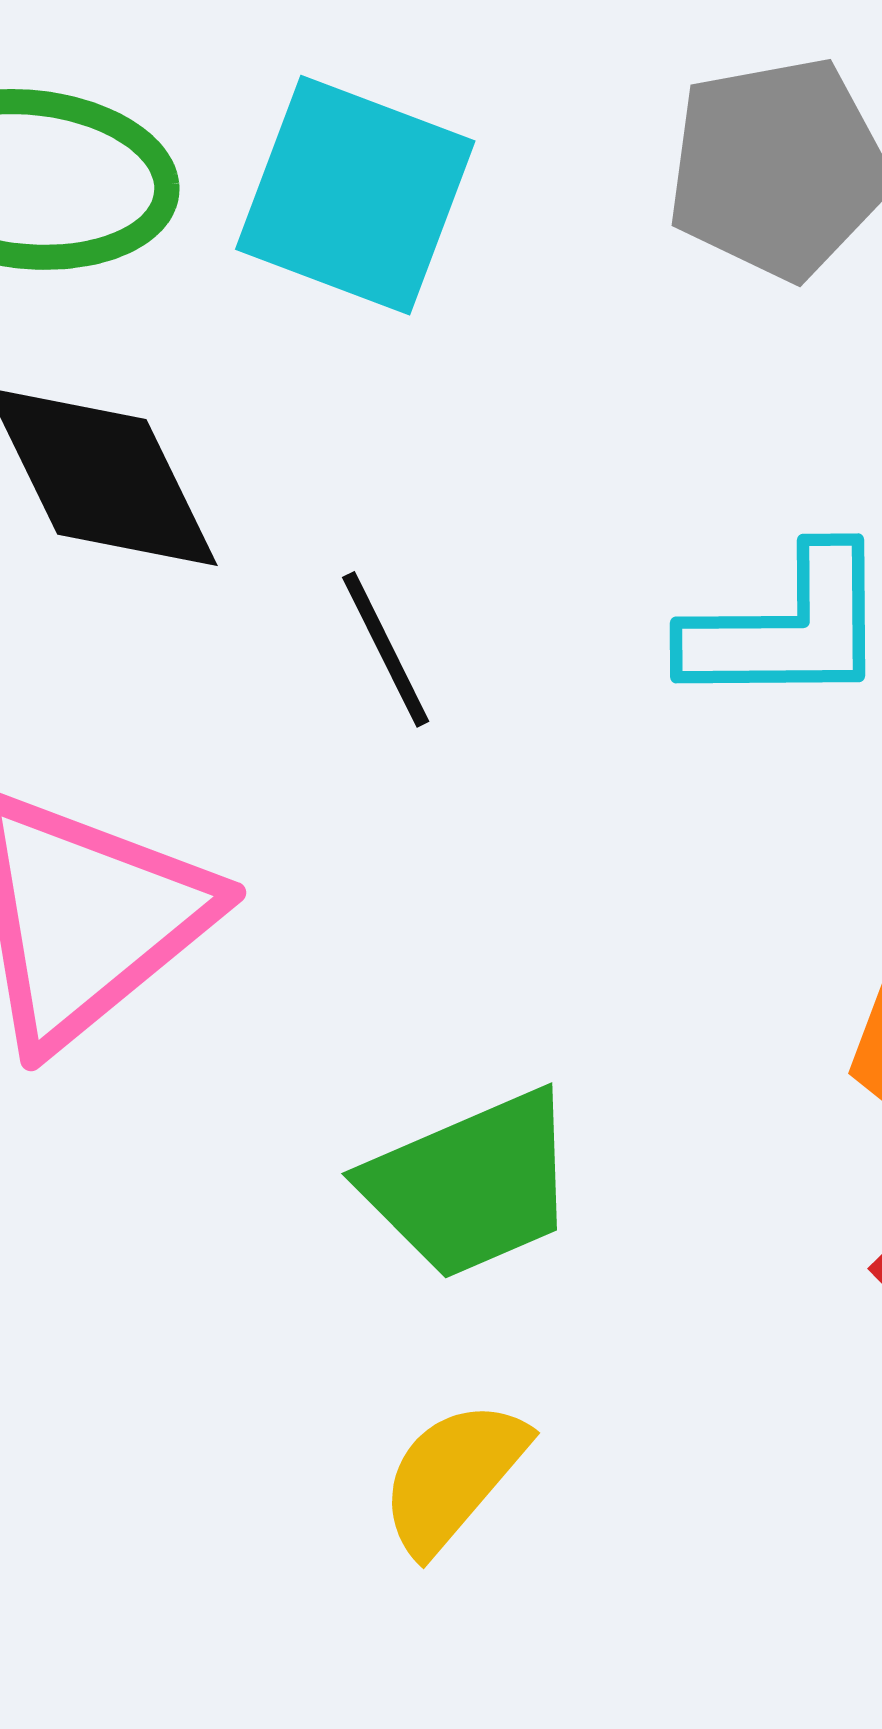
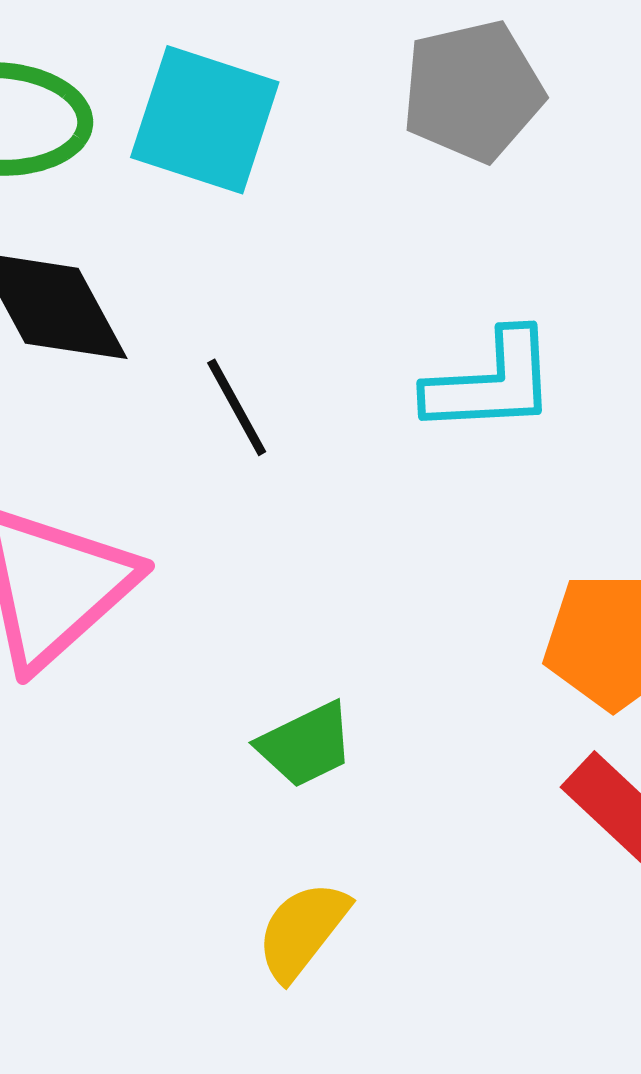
green trapezoid: (471, 1185) -> (306, 745), size x0.7

